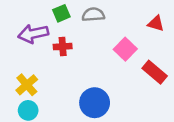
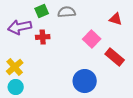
blue circle: (95, 103) -> (85, 81), moved

